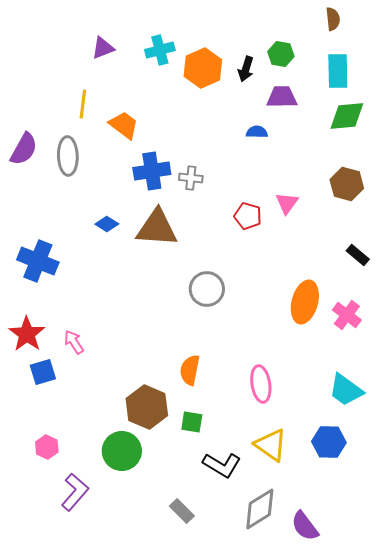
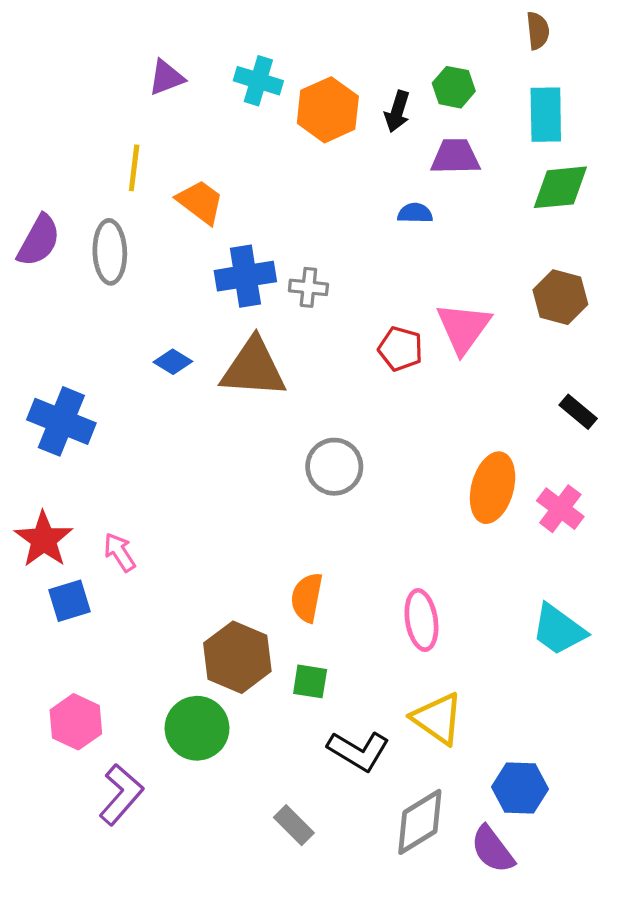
cyan cross: (160, 50) -> (258, 81), turned 32
pink triangle: (287, 203) -> (463, 328), size x1.5
blue hexagon: (329, 442) -> (520, 788), moved
pink hexagon: (47, 447) -> (76, 722), size x1.4

